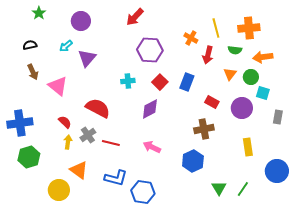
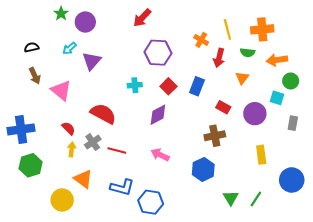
green star: (39, 13) -> (61, 14), moved
green circle: (251, 77) -> (291, 81), moved

